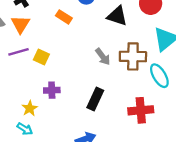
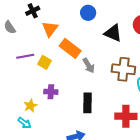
orange rectangle: (64, 17) -> (70, 48), moved, size x1.5
orange triangle: (20, 24) -> (50, 29), moved
gray arrow: (103, 57) -> (89, 66), moved
black rectangle: (95, 99) -> (88, 103), turned -30

